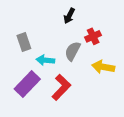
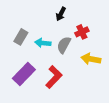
gray rectangle: (24, 42) -> (21, 37), turned 49
cyan arrow: (45, 60) -> (43, 43), moved

